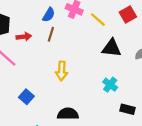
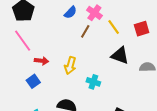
brown line: (51, 34) -> (85, 31), moved
red arrow: (24, 37) -> (41, 61), moved
cyan cross: (110, 85) -> (93, 82), moved, turned -32

